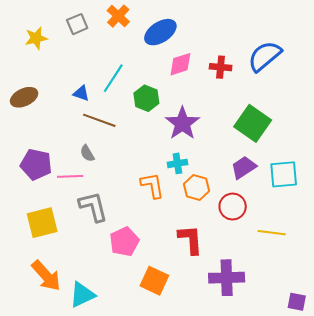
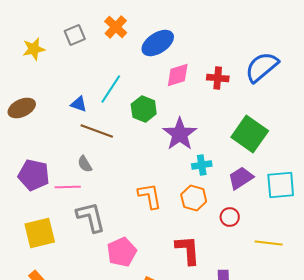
cyan cross: (177, 163) -> (202, 165), moved
red circle: (233, 207) -> (230, 217), size x0.7

